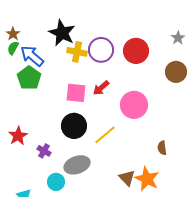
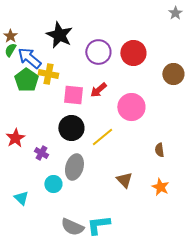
gray star: (178, 38) -> (175, 13), moved
yellow cross: (77, 52) -> (48, 74), moved
gray ellipse: (77, 165) -> (74, 167), turned -55
orange star: (147, 179) -> (160, 187), moved, size x0.7

